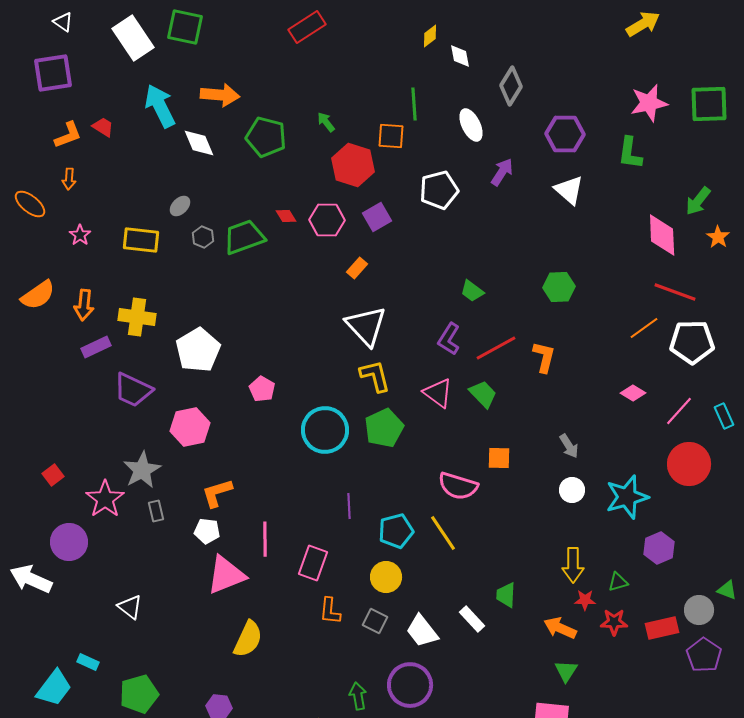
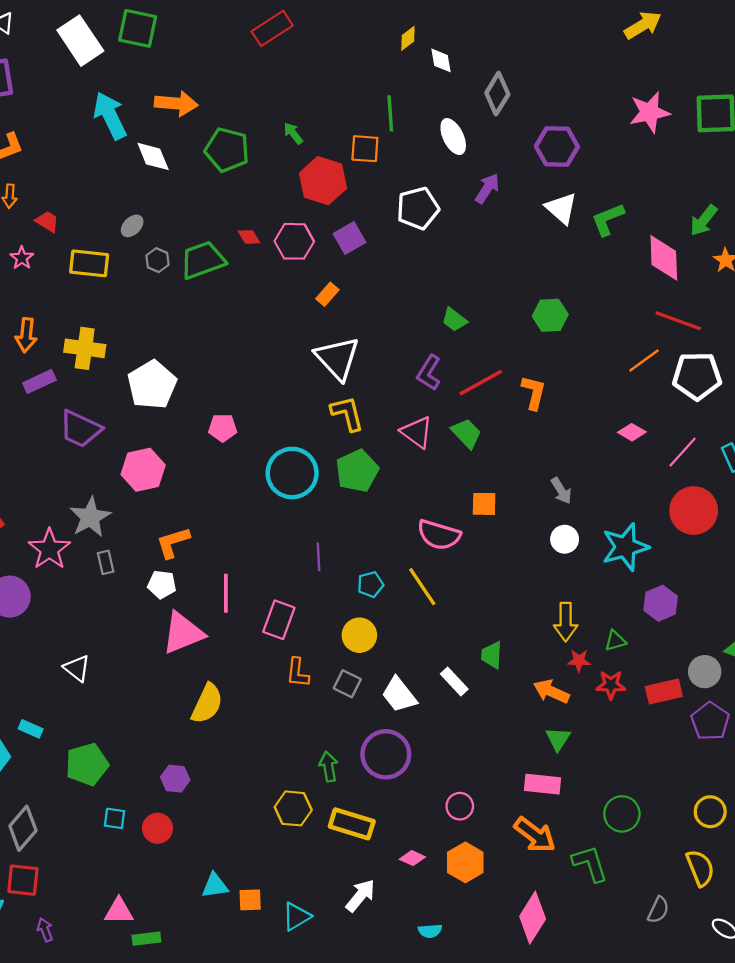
red trapezoid: (103, 127) -> (47, 221), moved
green L-shape: (630, 153) -> (608, 219), moved, turned 60
pink pentagon: (262, 389) -> (223, 428), turned -30
cyan pentagon: (396, 531) -> (370, 584), size x0.7

